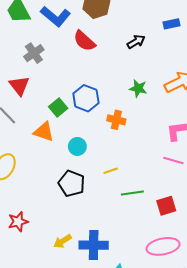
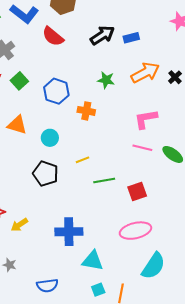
blue rectangle: (171, 24) -> (131, 38), moved
black arrow: (136, 42) -> (102, 35), size x1.4
green square: (58, 108) -> (19, 81), moved
yellow arrow: (63, 241) -> (19, 225), moved

